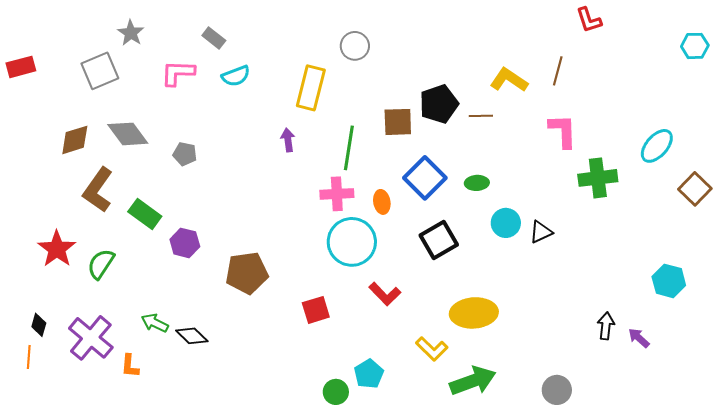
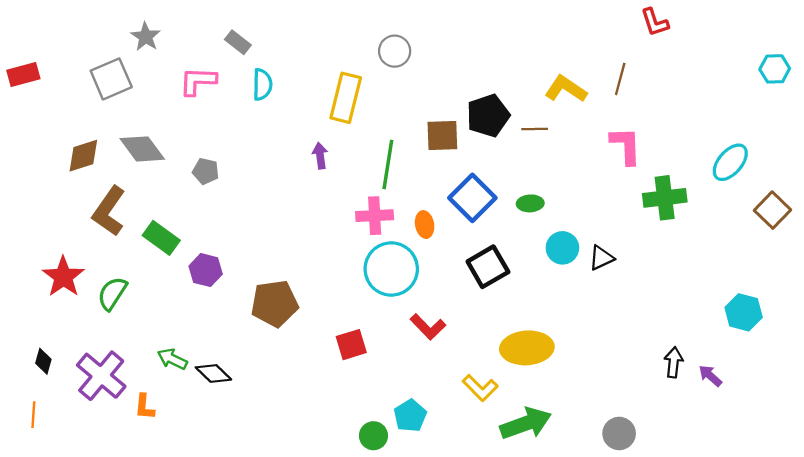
cyan hexagon: (695, 46) -> (775, 69), moved
cyan semicircle: (236, 76) -> (262, 84), turned -68
orange line: (29, 357) -> (33, 415), moved

